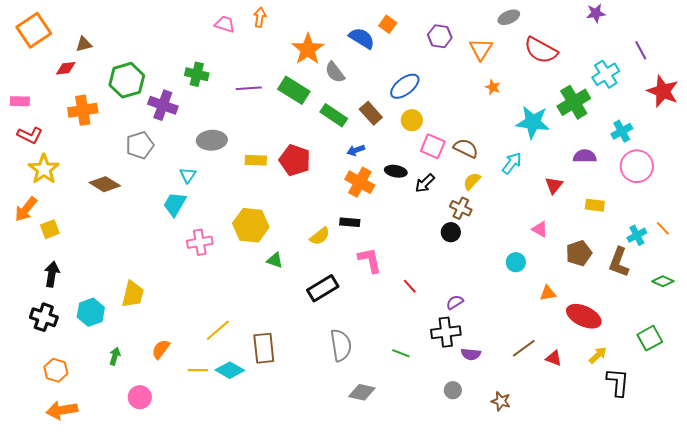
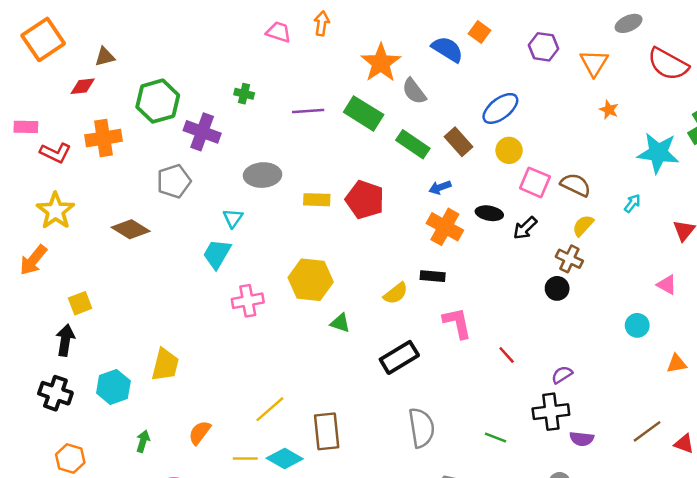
green cross: (197, 74) -> (244, 94), size x0.7
red L-shape: (30, 135) -> (55, 153), moved
cyan arrow: (512, 163) -> (632, 203), size x0.7
yellow square: (50, 229) -> (80, 303), moved

